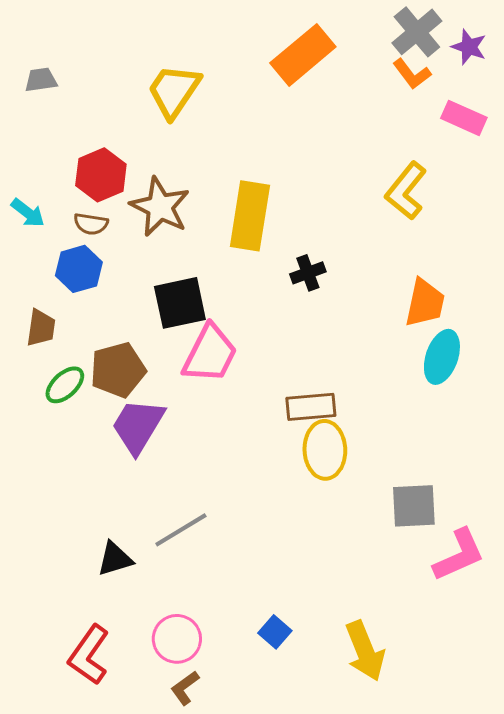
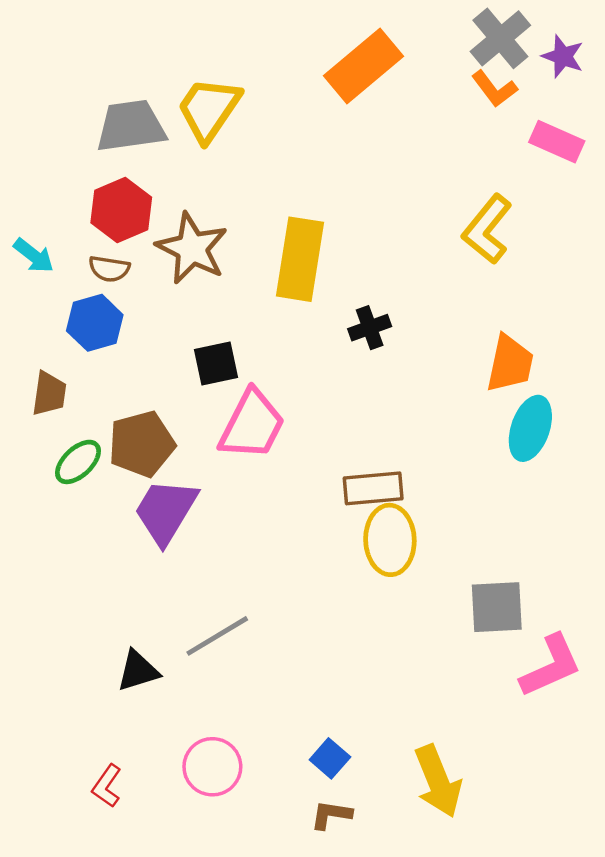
gray trapezoid: (41, 80) -> (131, 126), moved, size x1.8
black square: (180, 303) -> (216, 364), size x0.7
red L-shape: (89, 655) -> (107, 786), size x0.6
brown L-shape: (185, 688) -> (331, 815), moved, turned 45

